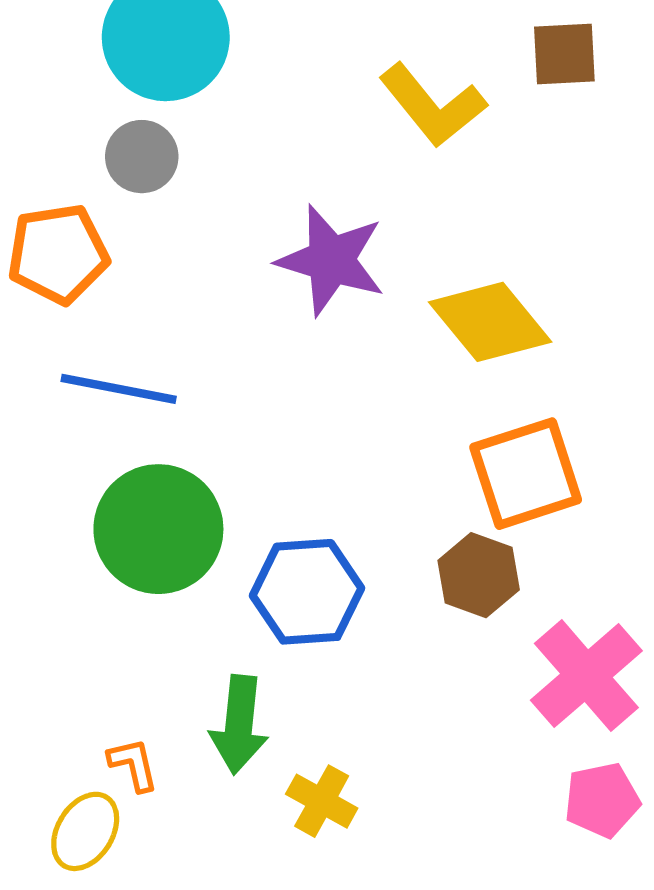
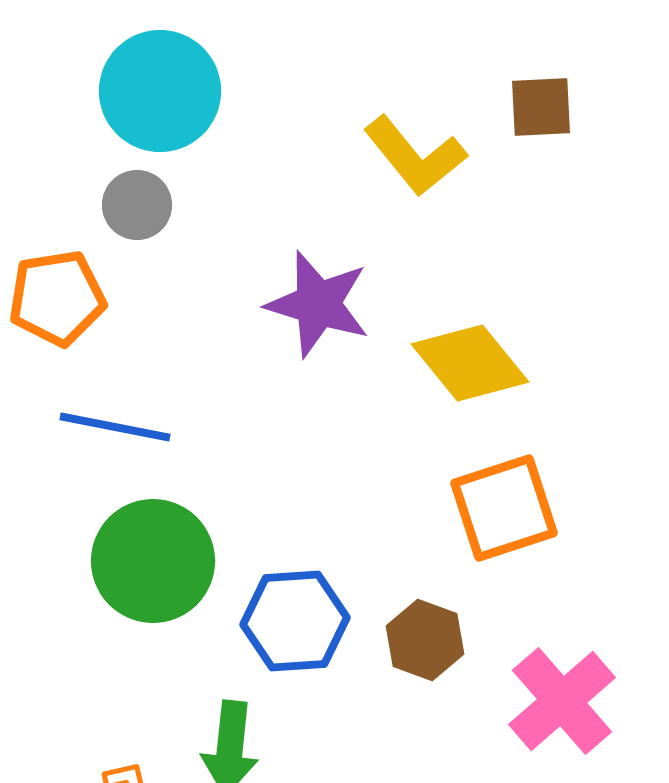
brown hexagon: (479, 575) -> (425, 640), moved

